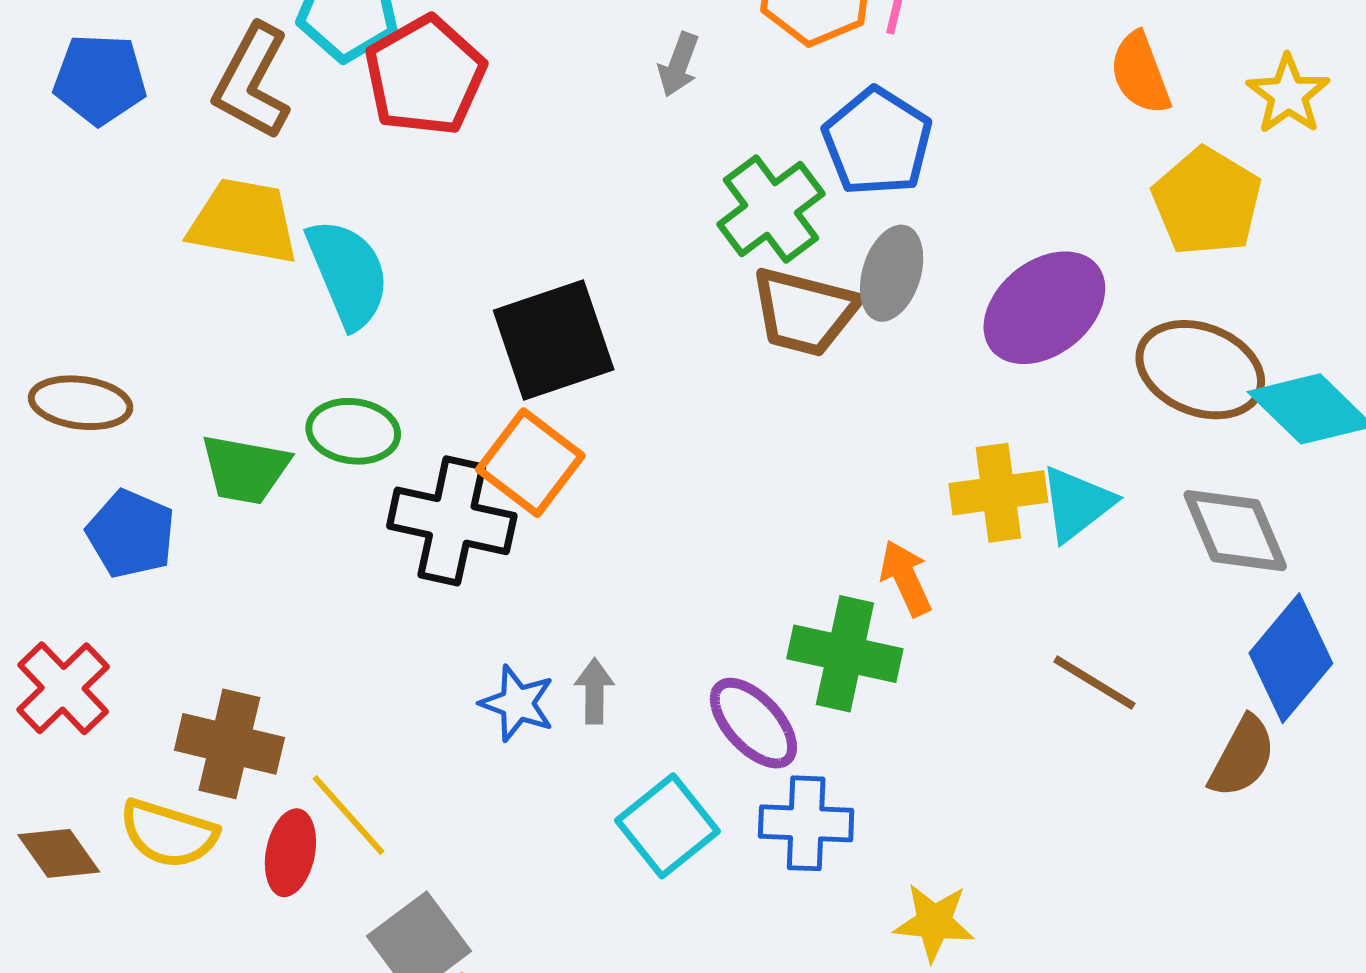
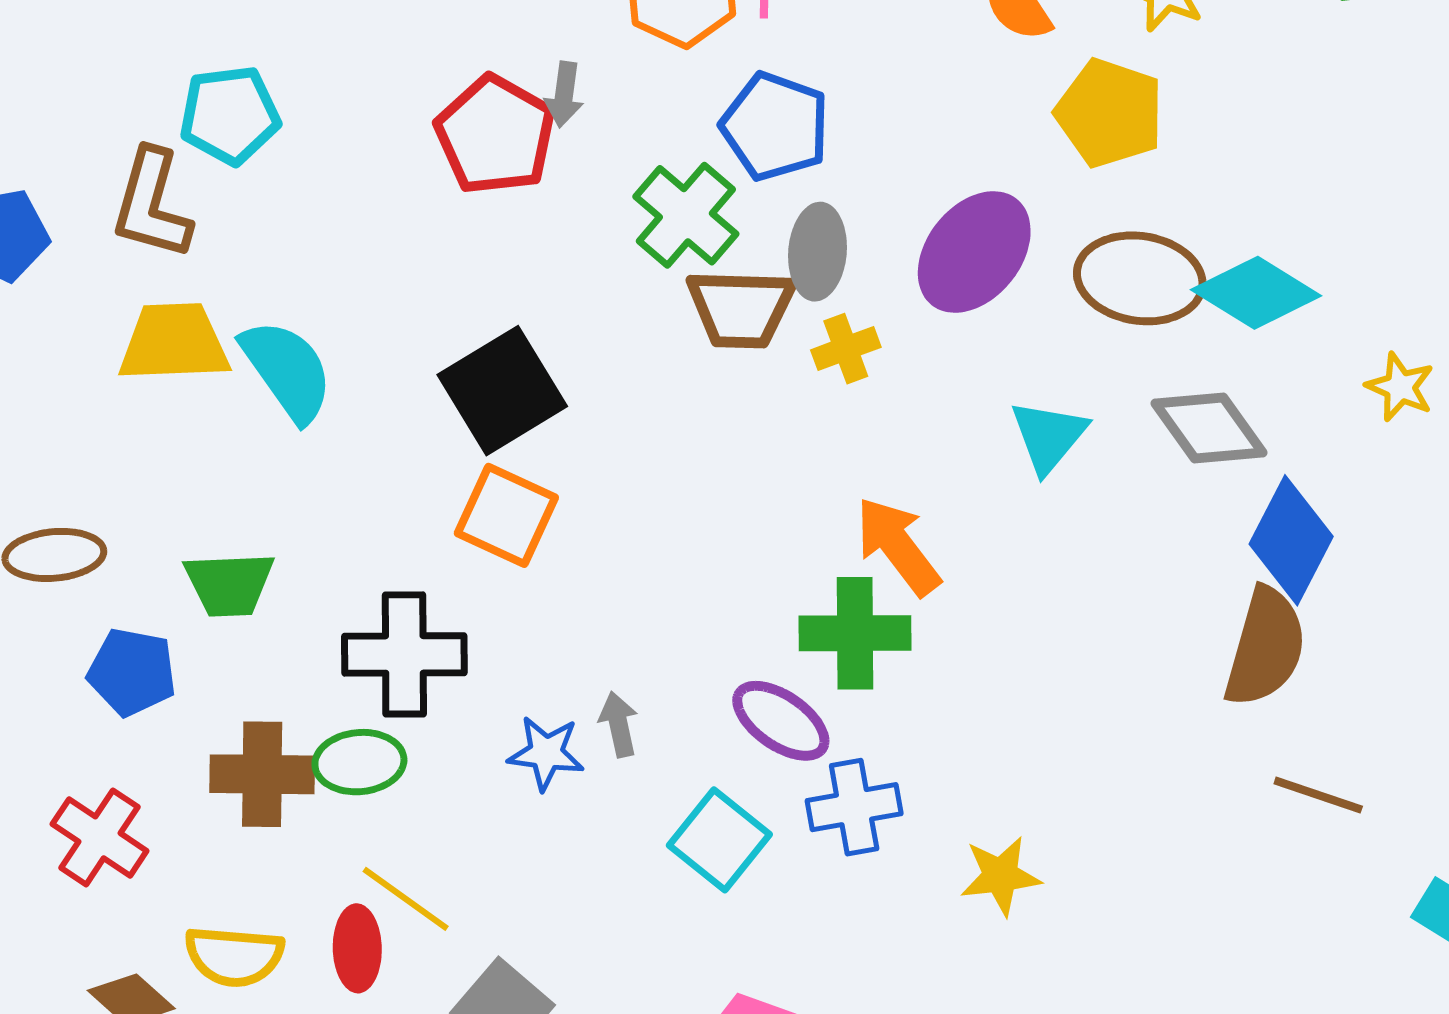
red pentagon: (425, 76) -> (495, 135), moved
green ellipse: (353, 431) -> (359, 762), moved
yellow cross: (998, 493) -> (846, 349), moved, size x0.7
black cross: (452, 521) -> (404, 654), moved
orange arrow: (906, 578) -> (898, 546), size x1.4
brown line: (1094, 683) -> (1318, 795), moved
brown cross: (229, 744) -> (262, 774), moved
brown semicircle: (1242, 757) -> (1265, 647), size x1.4

